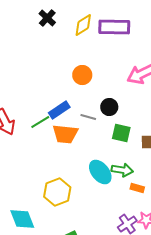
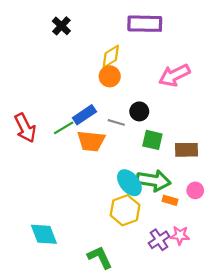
black cross: (47, 18) -> (61, 26), moved
yellow diamond: (83, 25) -> (111, 57), moved
green arrow: (122, 170) -> (154, 181), size x1.4
yellow hexagon: (57, 192) -> (125, 210), moved

